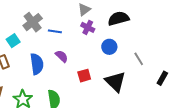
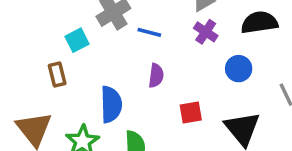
purple semicircle: (62, 56) -> (156, 76), turned 48
blue semicircle: (37, 64) -> (111, 104), moved

